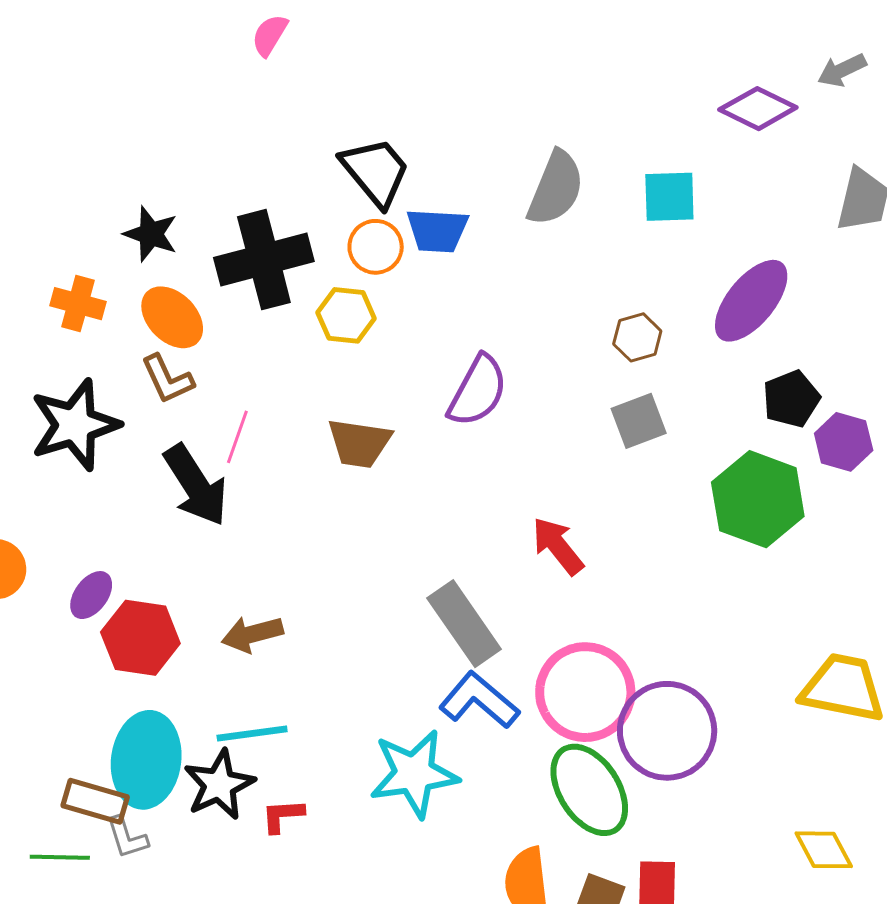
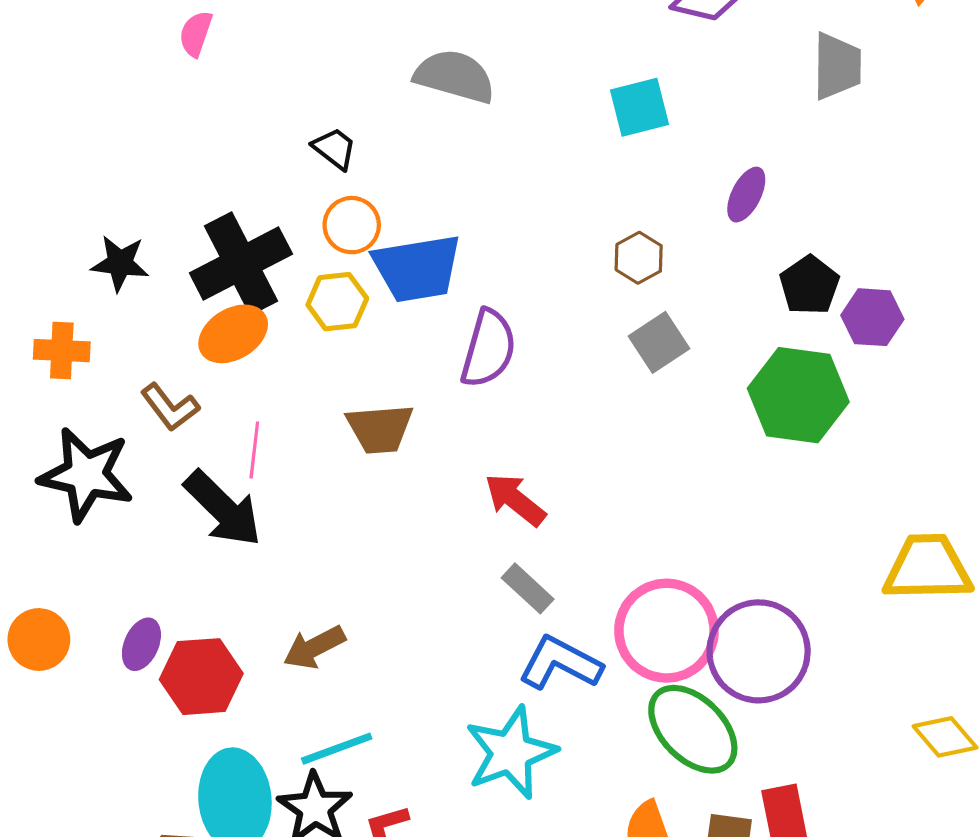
black trapezoid: (375, 171) -> (335, 148), size x0.6
gray semicircle: (556, 188) -> (455, 76), moved, turned -84
blue trapezoid: (437, 230) -> (417, 268), moved, size x1.4
purple ellipse: (751, 301) -> (746, 195), size x0.6
orange ellipse: (172, 317) -> (233, 334), moved, turned -64
black star: (75, 425) -> (86, 475), turned -30
red arrow: (558, 546) -> (515, 500), moved
gray rectangle: (464, 624) -> (528, 588), size x0.6

